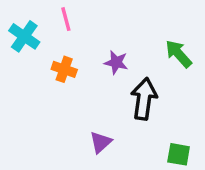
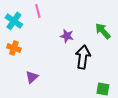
orange cross: (64, 69) -> (14, 48), moved
purple triangle: (101, 142) -> (32, 77), moved

